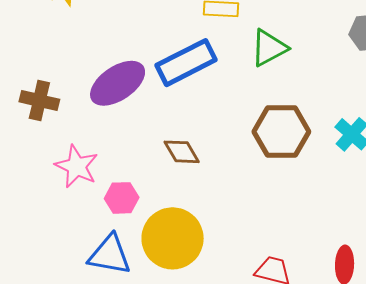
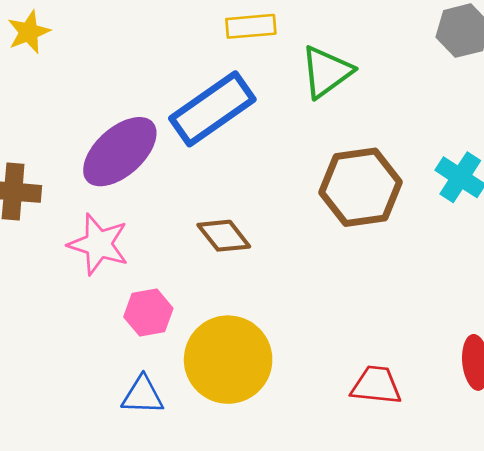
pink star: (77, 166) -> (98, 244), moved
blue triangle: (110, 255) -> (143, 395), size x0.7

